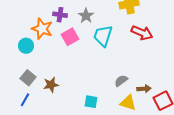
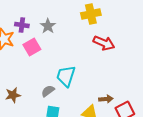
cyan trapezoid: (103, 36) -> (66, 76), moved
gray semicircle: (121, 81) -> (48, 91), moved

